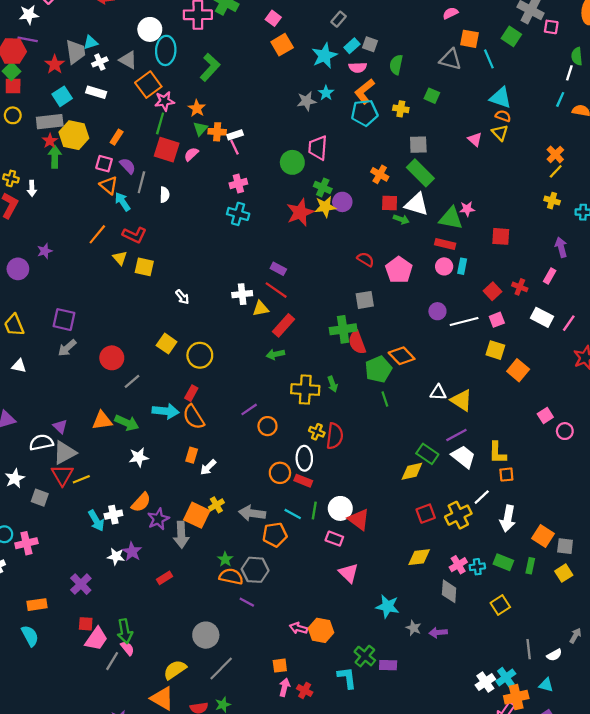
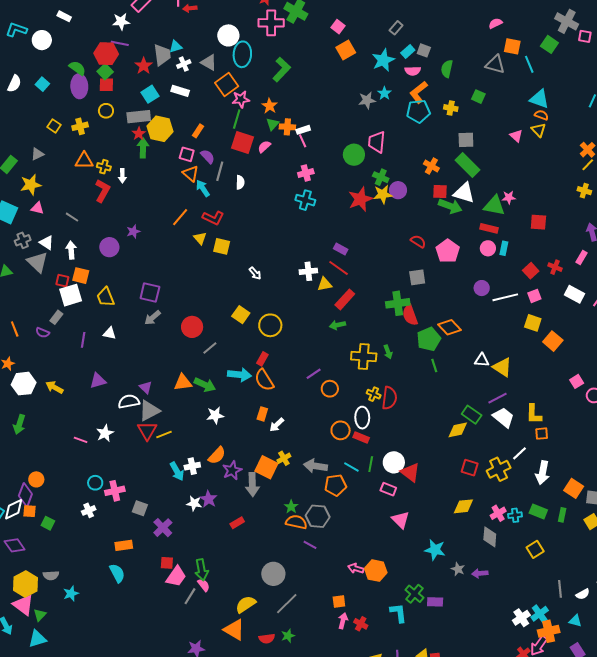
green arrow: (401, 219) -> (450, 206), size x1.6
gray square: (40, 498) -> (140, 508), moved
red square: (426, 514) -> (470, 468), turned 36

